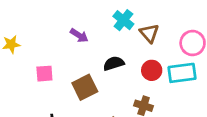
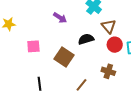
brown triangle: (149, 33) -> (109, 26), moved
brown square: (85, 87) -> (64, 57), turned -30

